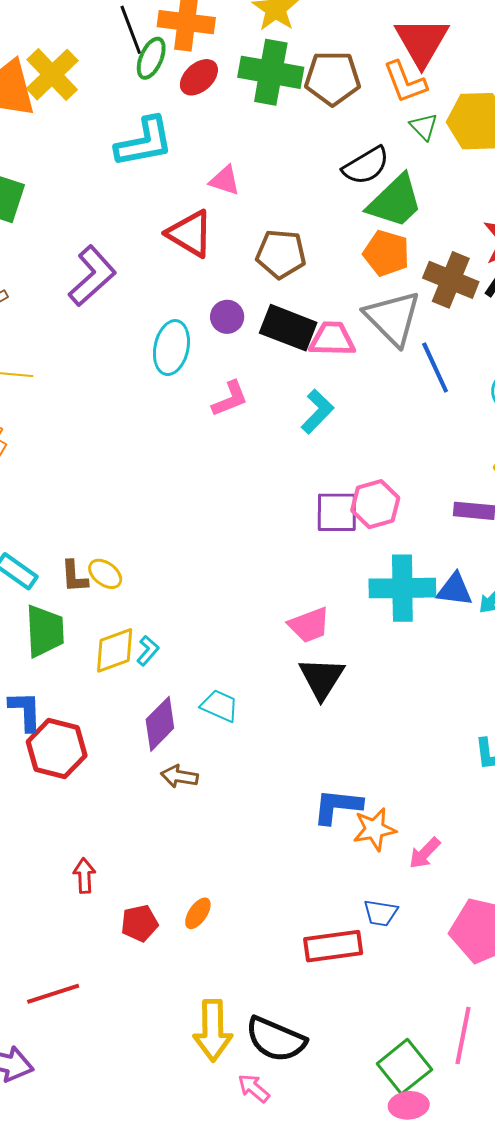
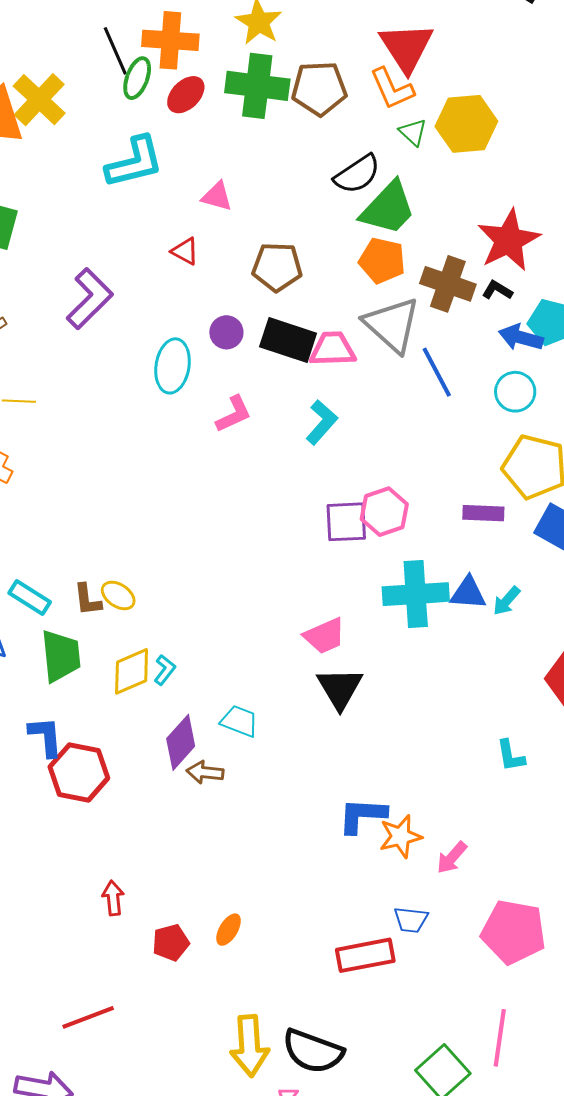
red triangle: (190, 234) -> (185, 251), size x0.6
brown arrow: (179, 776) -> (205, 772), moved

